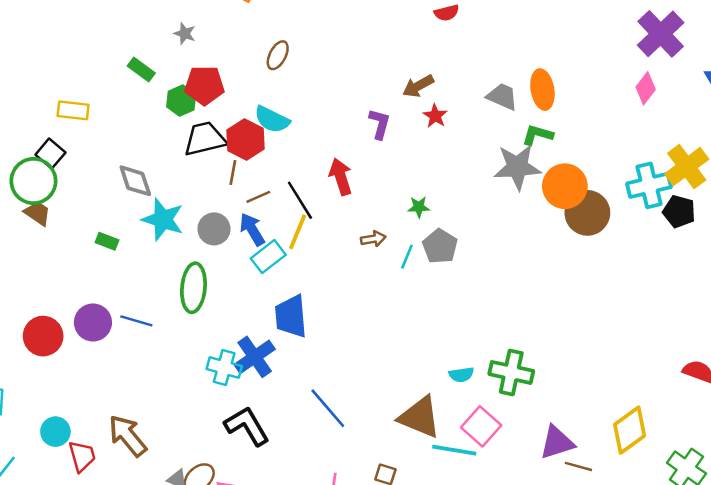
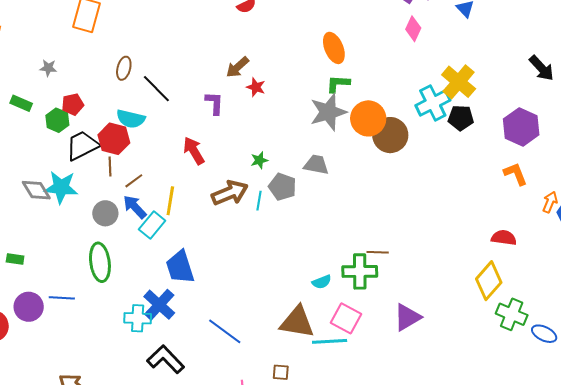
red pentagon: (204, 85) -> (73, 104), size x0.7
gray trapezoid: (502, 97) -> (316, 165), moved
black line: (300, 200) -> (156, 89), moved
cyan star: (163, 219) -> (61, 187), moved
brown arrow: (373, 239) -> (230, 193), size x1.8
green rectangle: (107, 241) -> (15, 259), moved
yellow diamond: (630, 430) -> (489, 281), moved
brown line: (578, 466) -> (378, 252), moved

